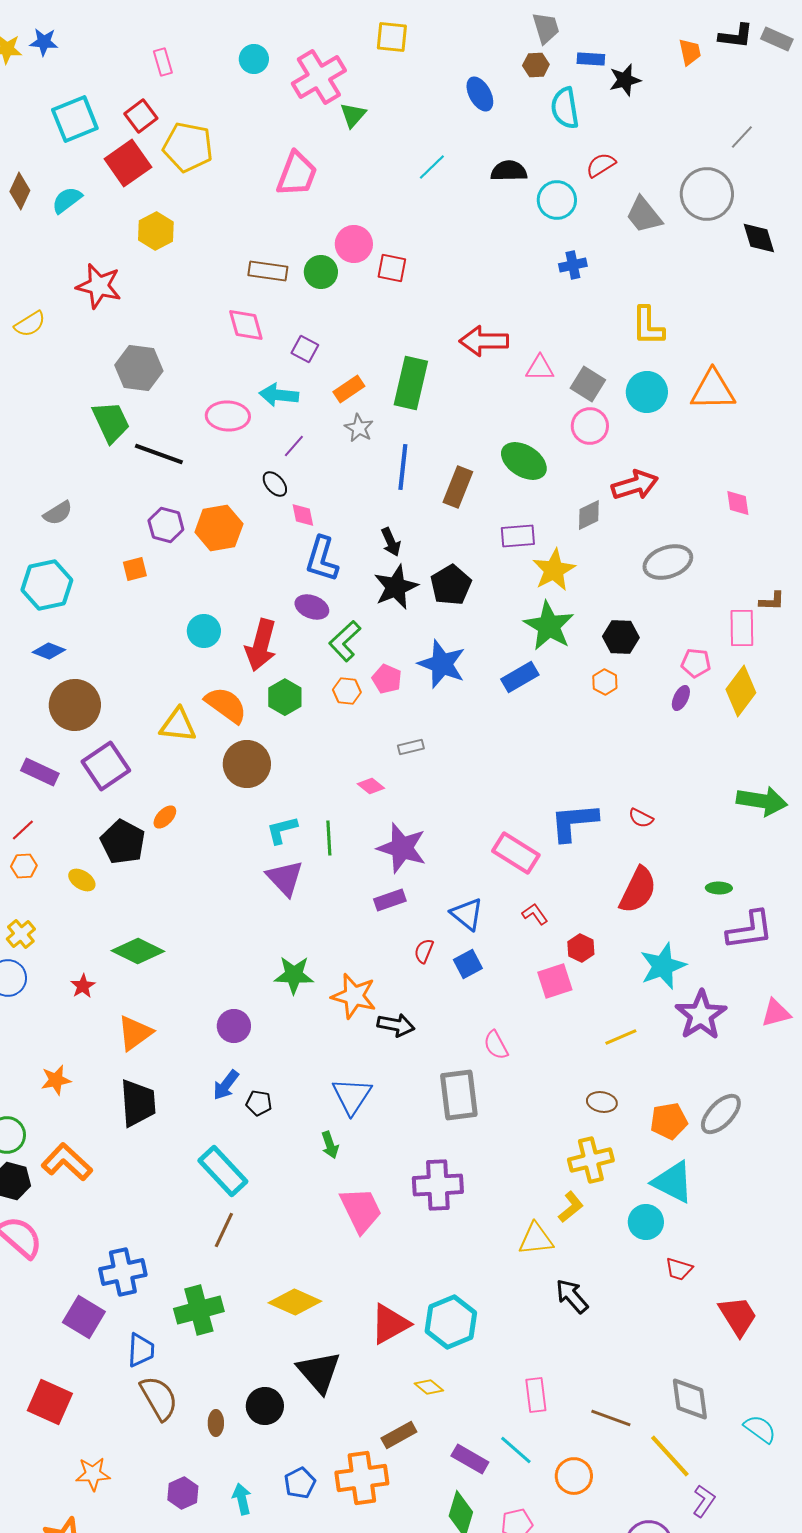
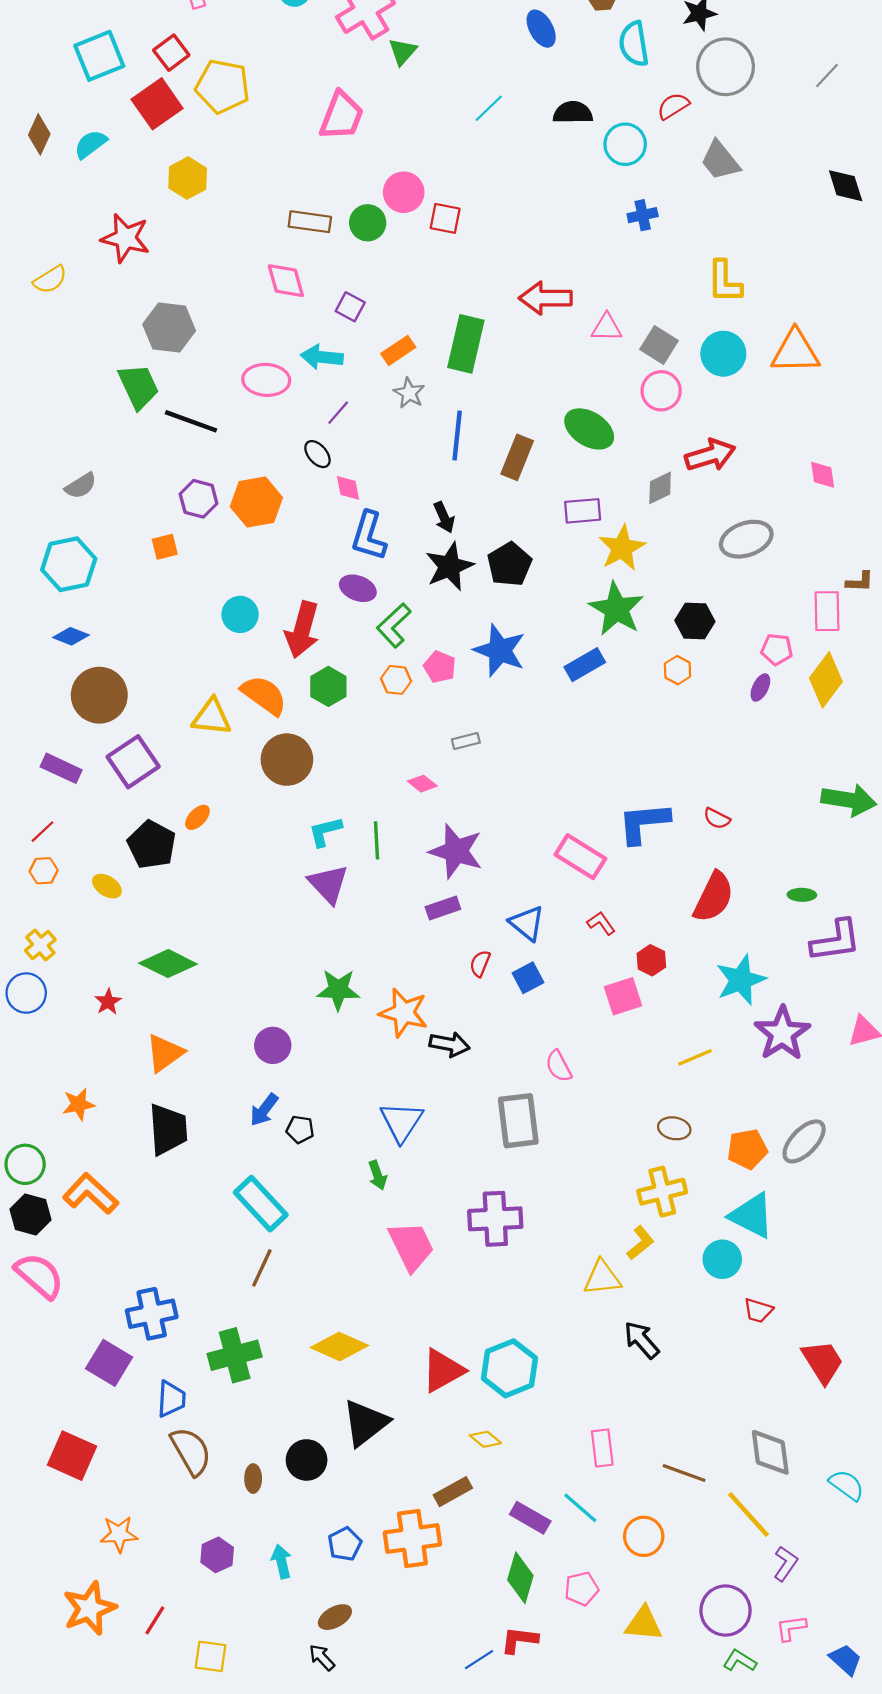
gray circle: (707, 194) -> (726, 67), moved
black triangle: (319, 1372) -> (365, 1423), turned 33

